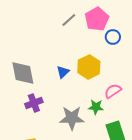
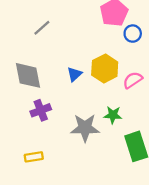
gray line: (69, 20) -> (42, 28), moved
pink semicircle: (113, 91) -> (133, 80), moved

